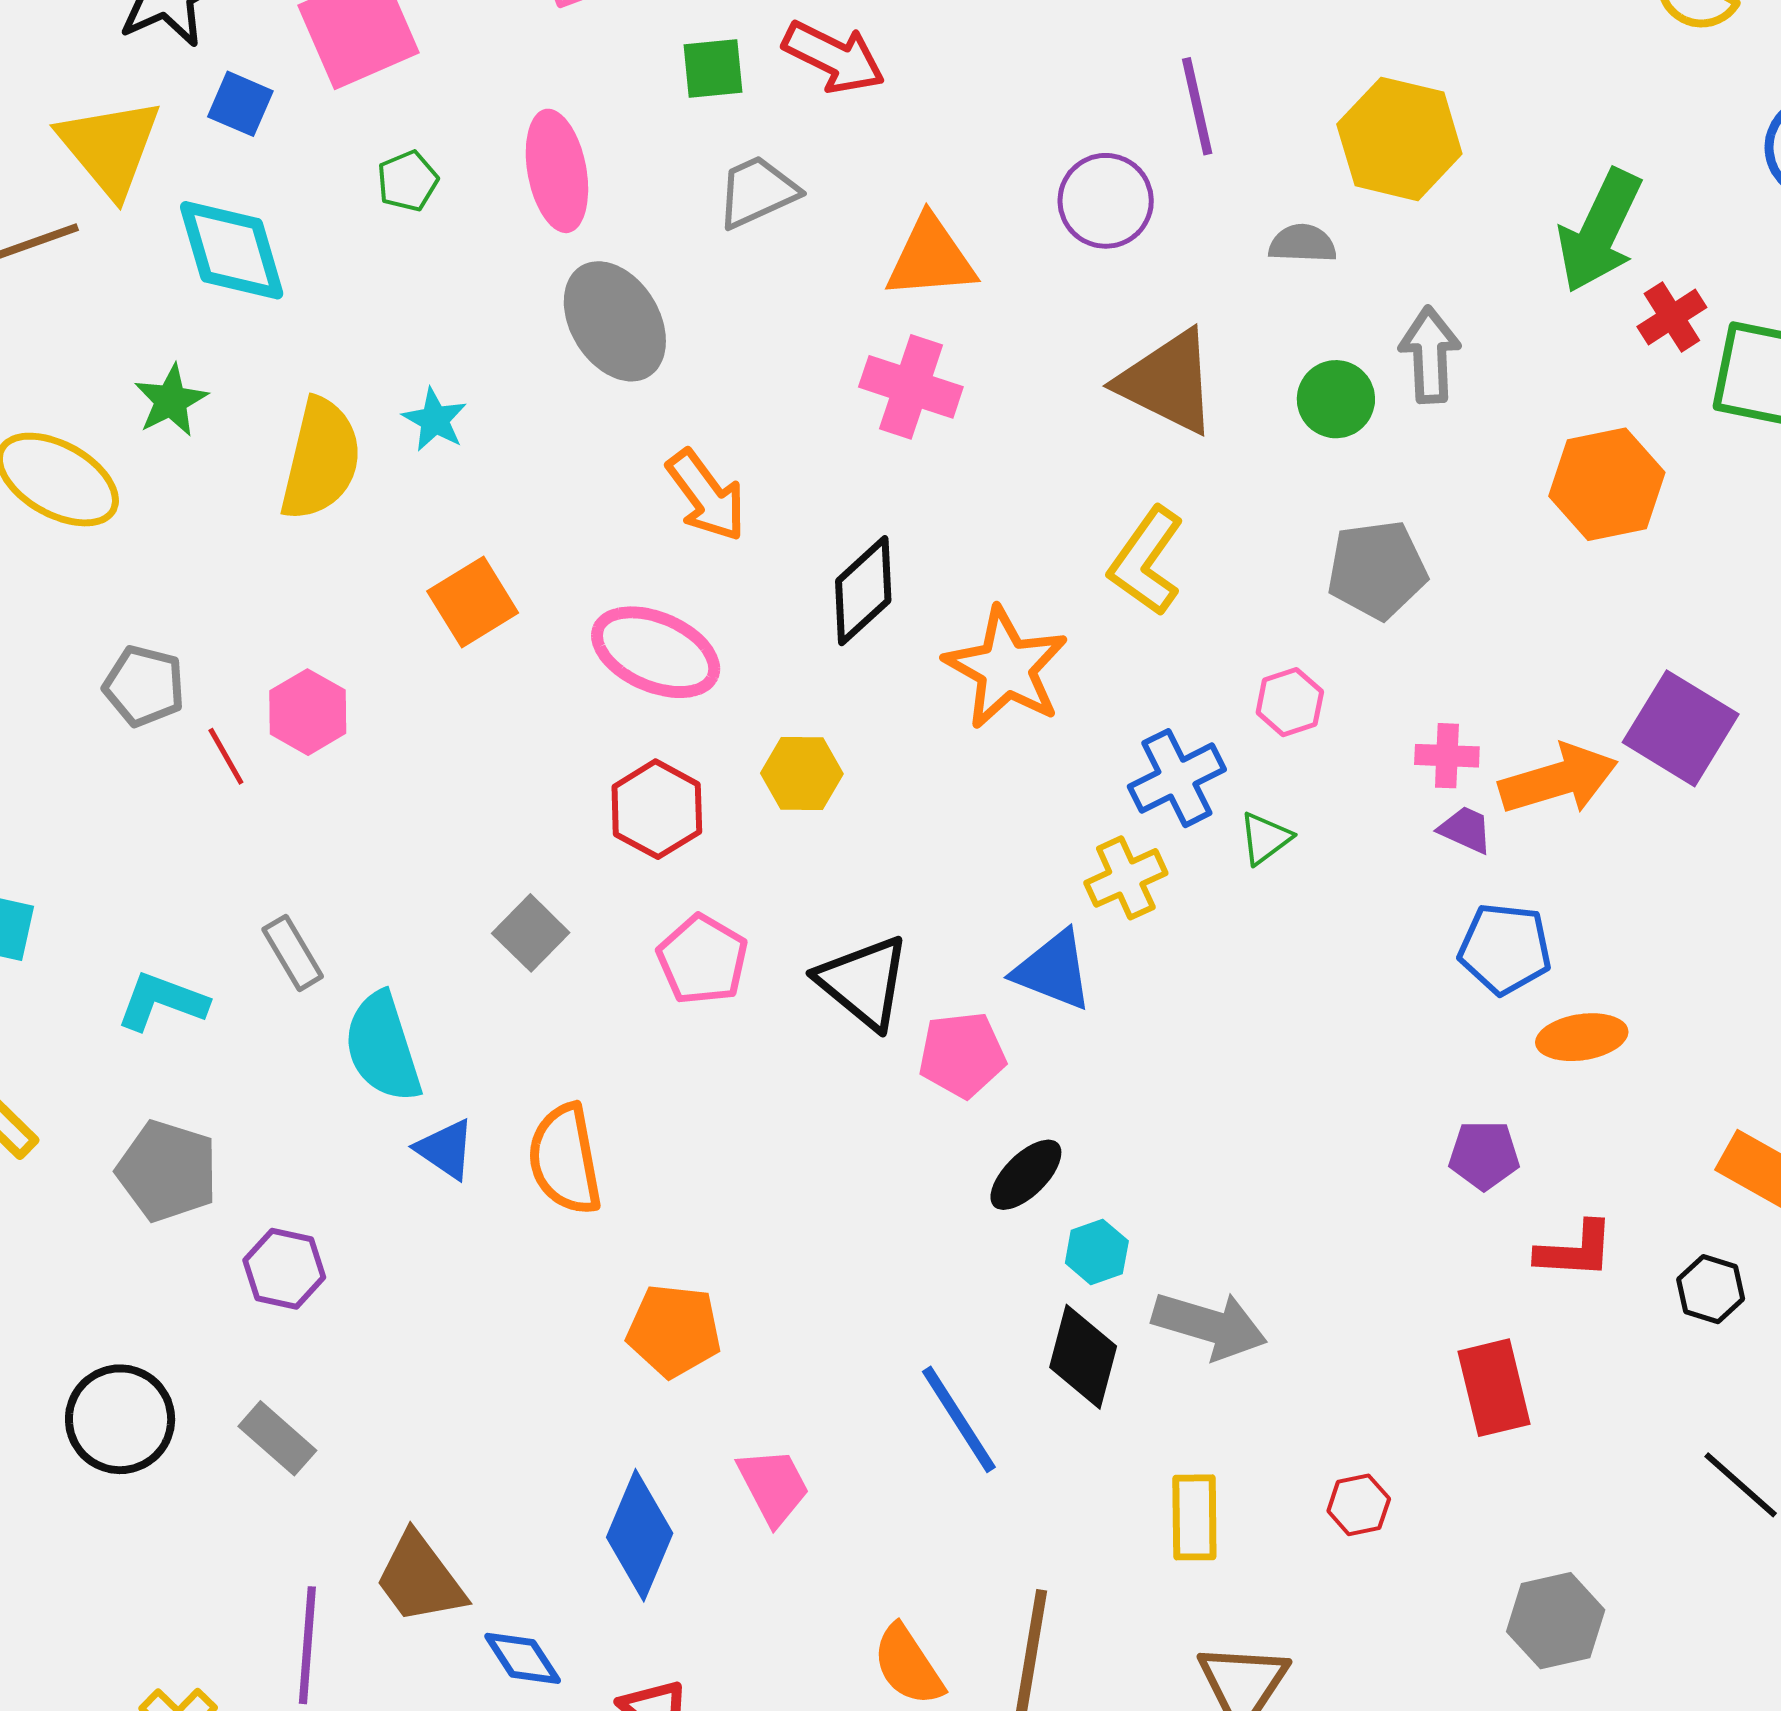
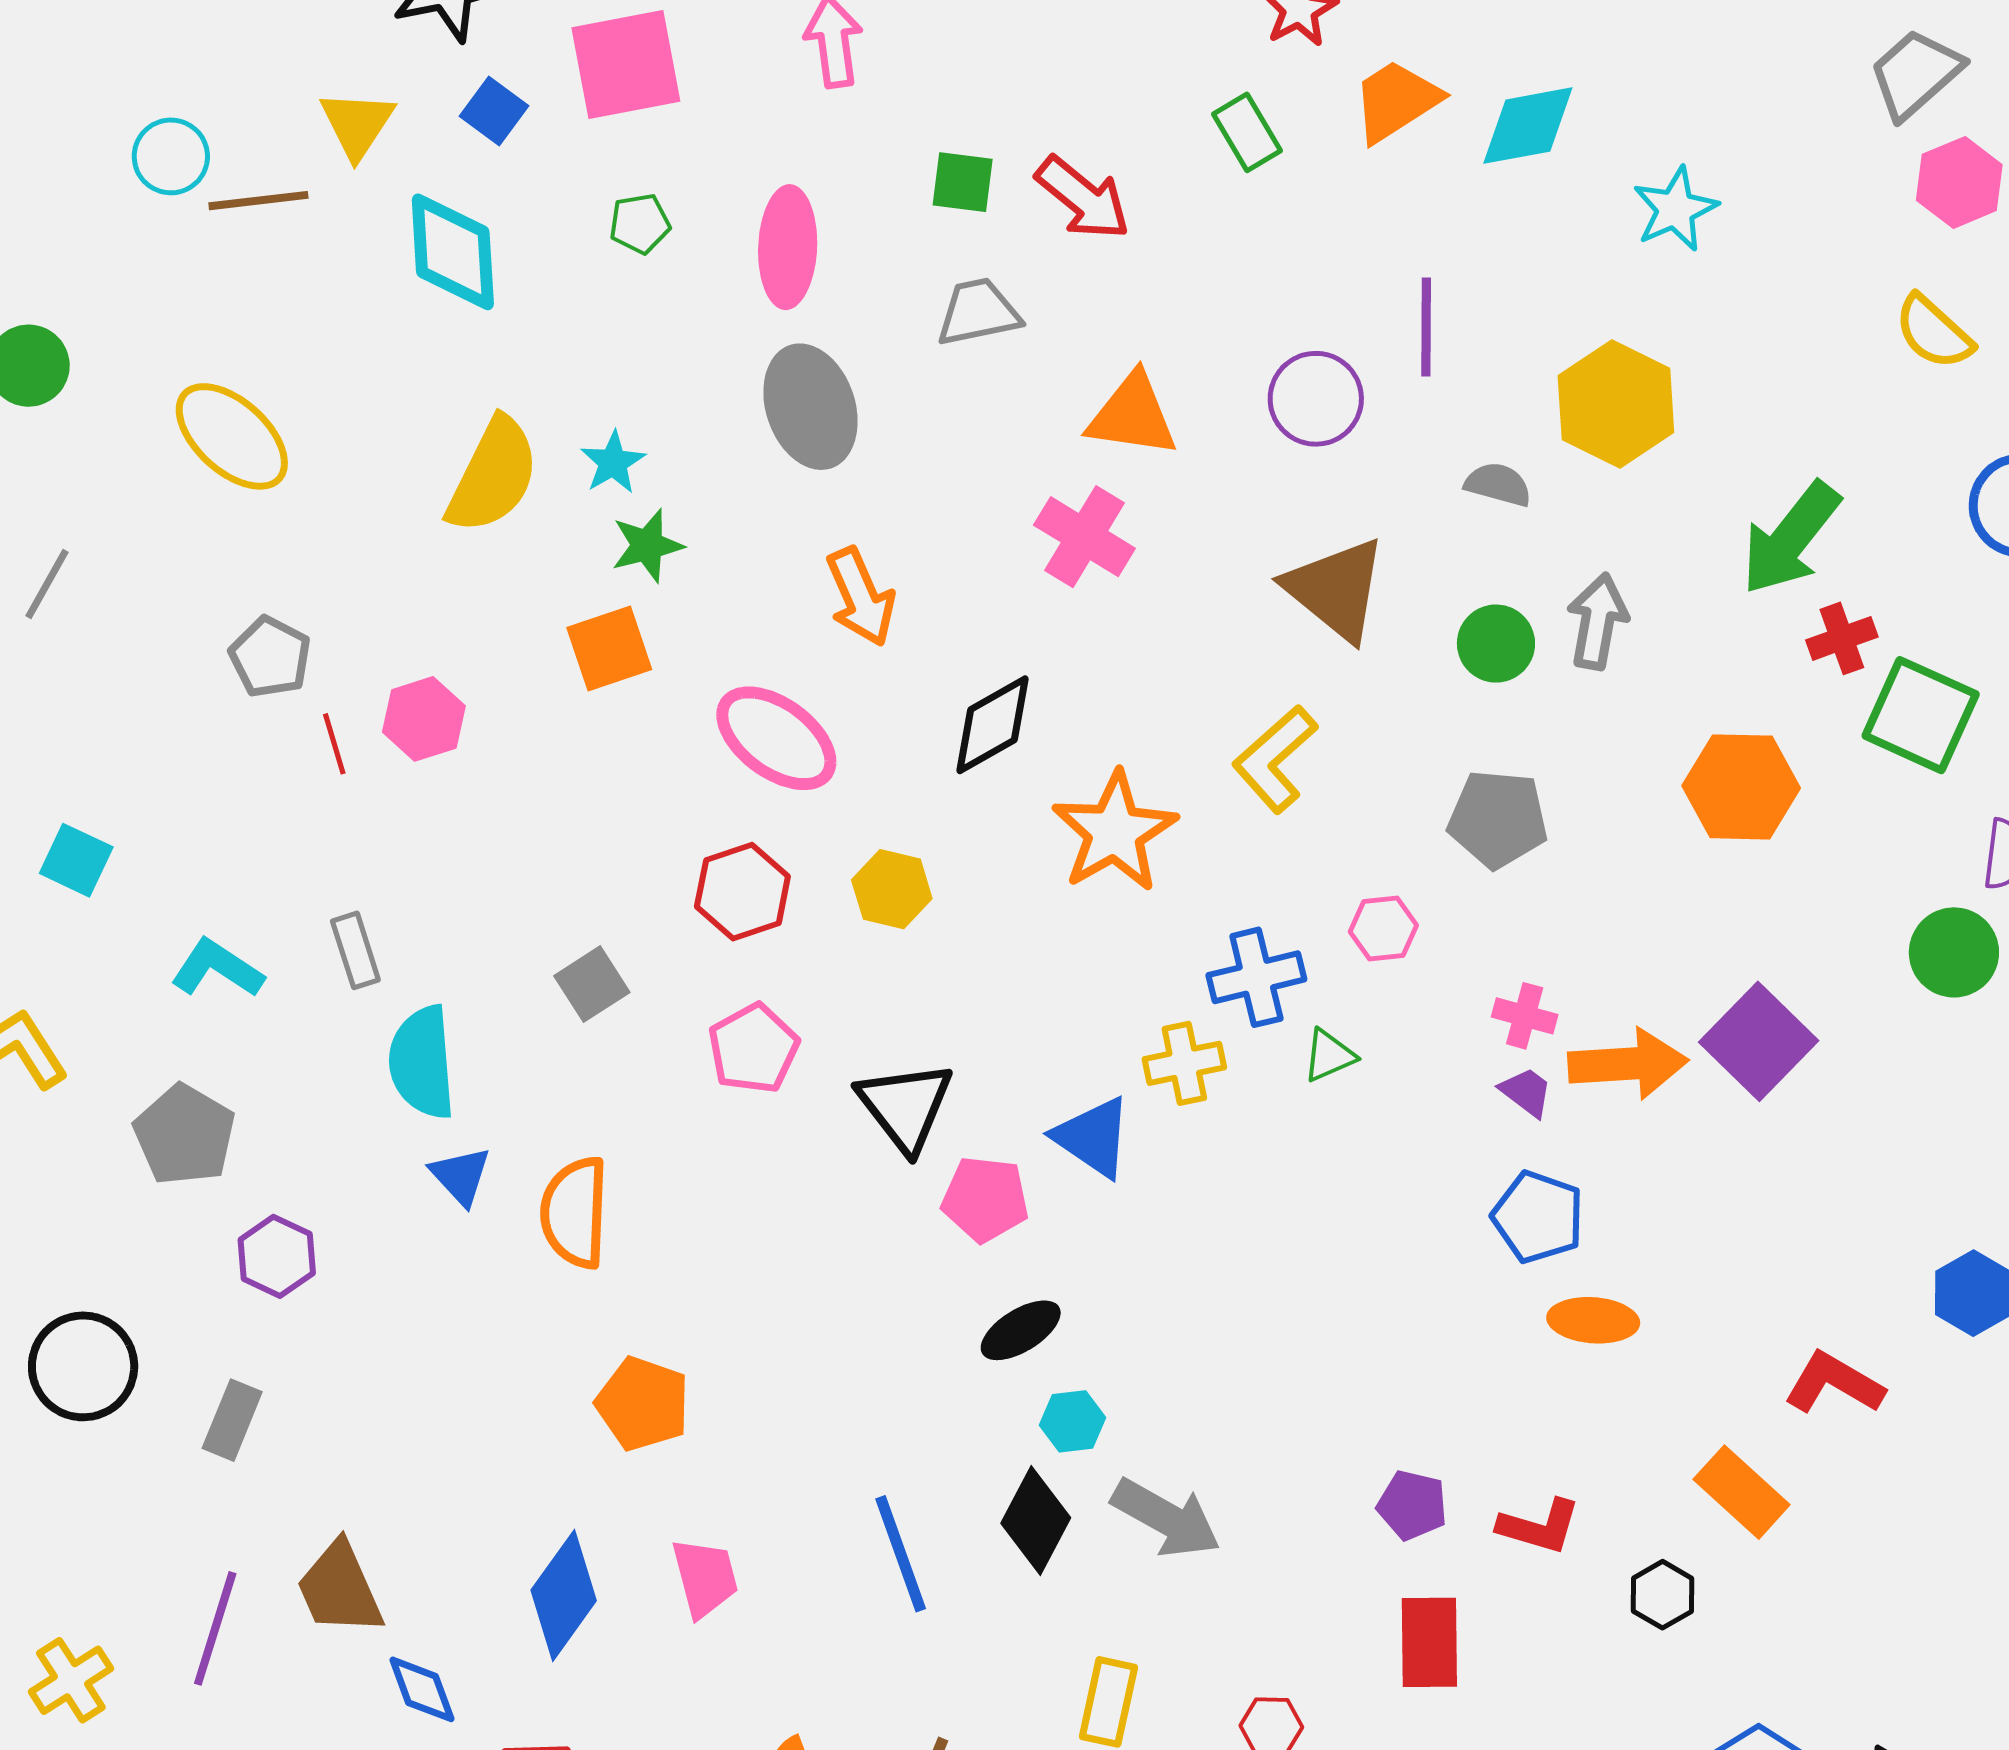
yellow triangle: (110, 147) -> (357, 124), size x0.7
green star: (171, 401) -> (647, 546), moved
purple pentagon: (1484, 1155) -> (1412, 1505), moved
gray rectangle: (277, 1438) -> (232, 1420), turned 58

